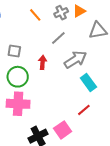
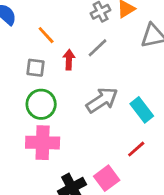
orange line: (35, 15) -> (46, 35), moved
gray arrow: (75, 60) -> (102, 100), moved
red arrow: (42, 62) -> (69, 60), moved

